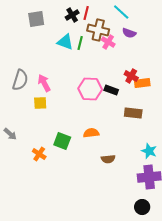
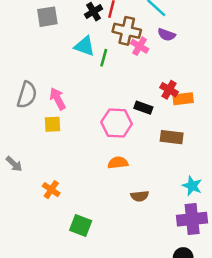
green line: (80, 43) -> (104, 58), moved
pink hexagon: (90, 89) -> (117, 123), moved
green square: (62, 141) -> (81, 225), moved

